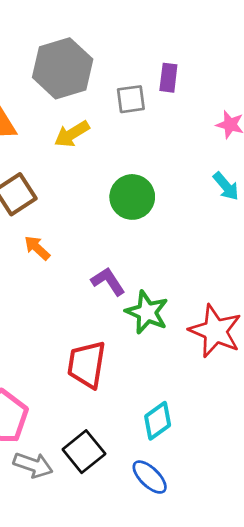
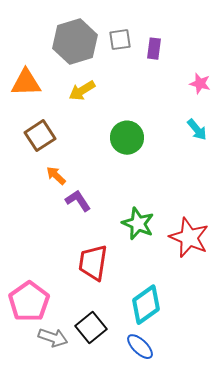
gray square: (131, 99) -> (120, 40), moved
purple L-shape: (108, 281) -> (78, 201), moved
cyan diamond: (158, 421) -> (146, 305), size x1.4

